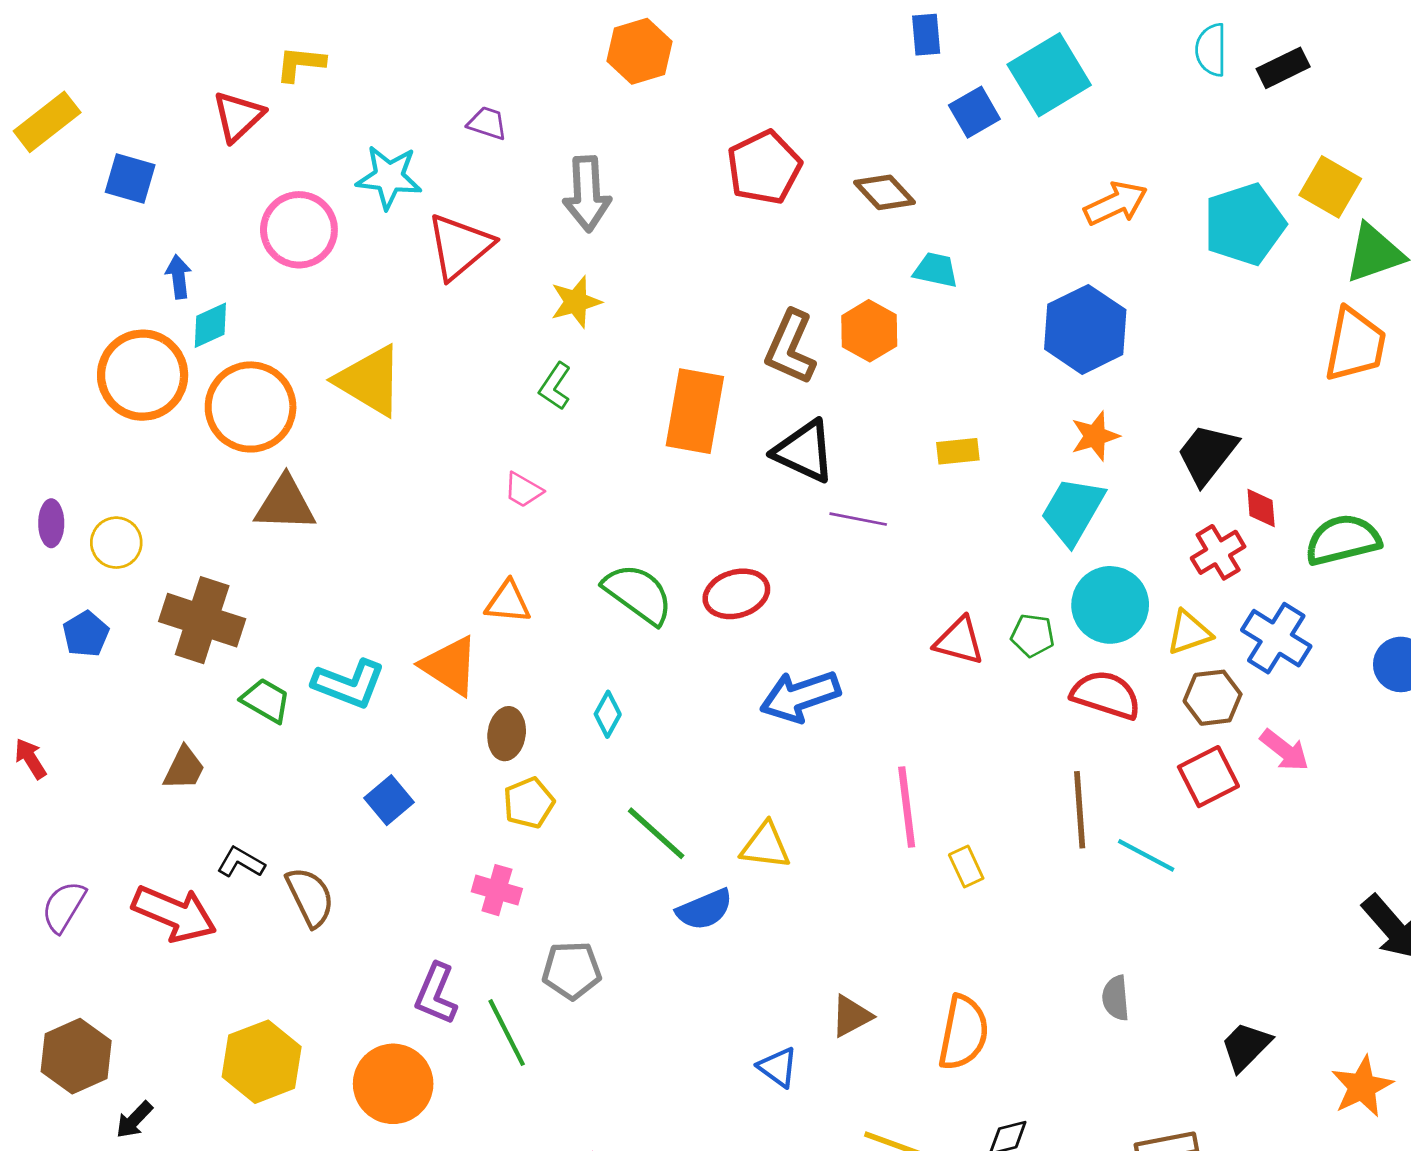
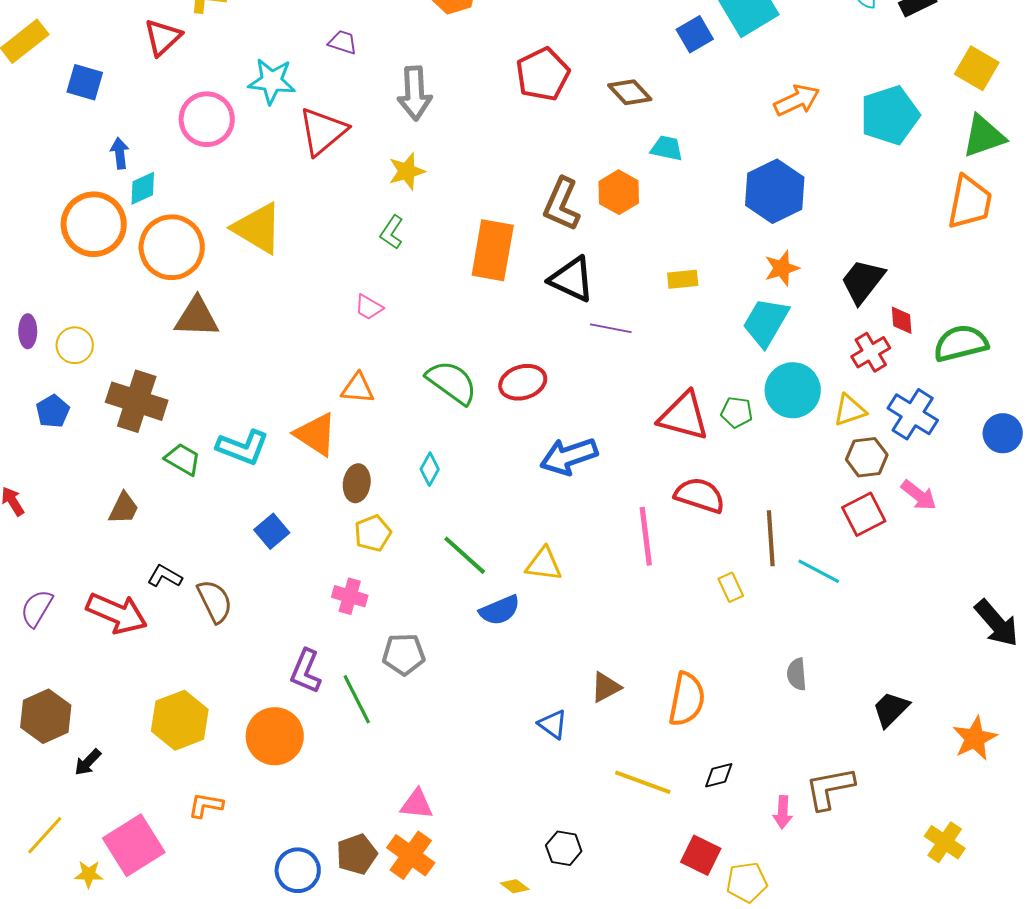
yellow square: (1330, 187) -> (977, 68), moved
red triangle: (959, 641) -> (684, 416), size x1.4
red semicircle: (1106, 695) -> (700, 495), moved
yellow rectangle: (966, 867) -> (731, 587), moved

